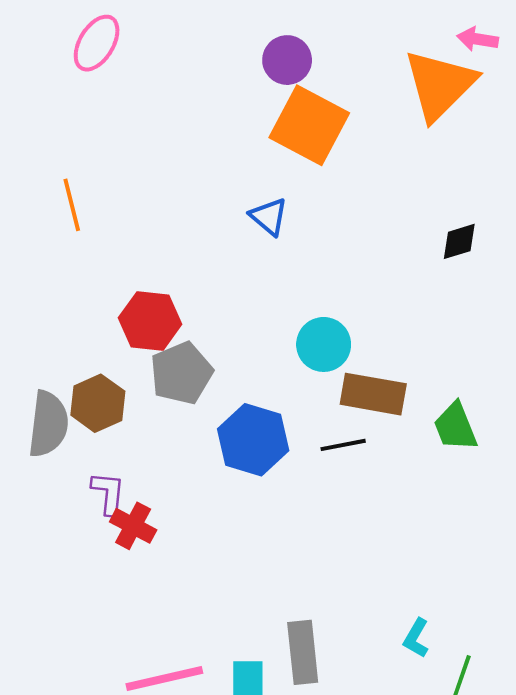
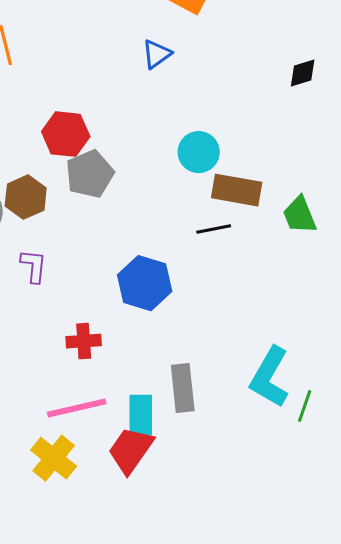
blue triangle: (269, 217) -> (157, 54), turned 44
blue hexagon: (253, 440) -> (145, 283), moved
red cross: (133, 526) -> (84, 341), moved, turned -32
cyan L-shape: (416, 638) -> (270, 377), size x2.0

